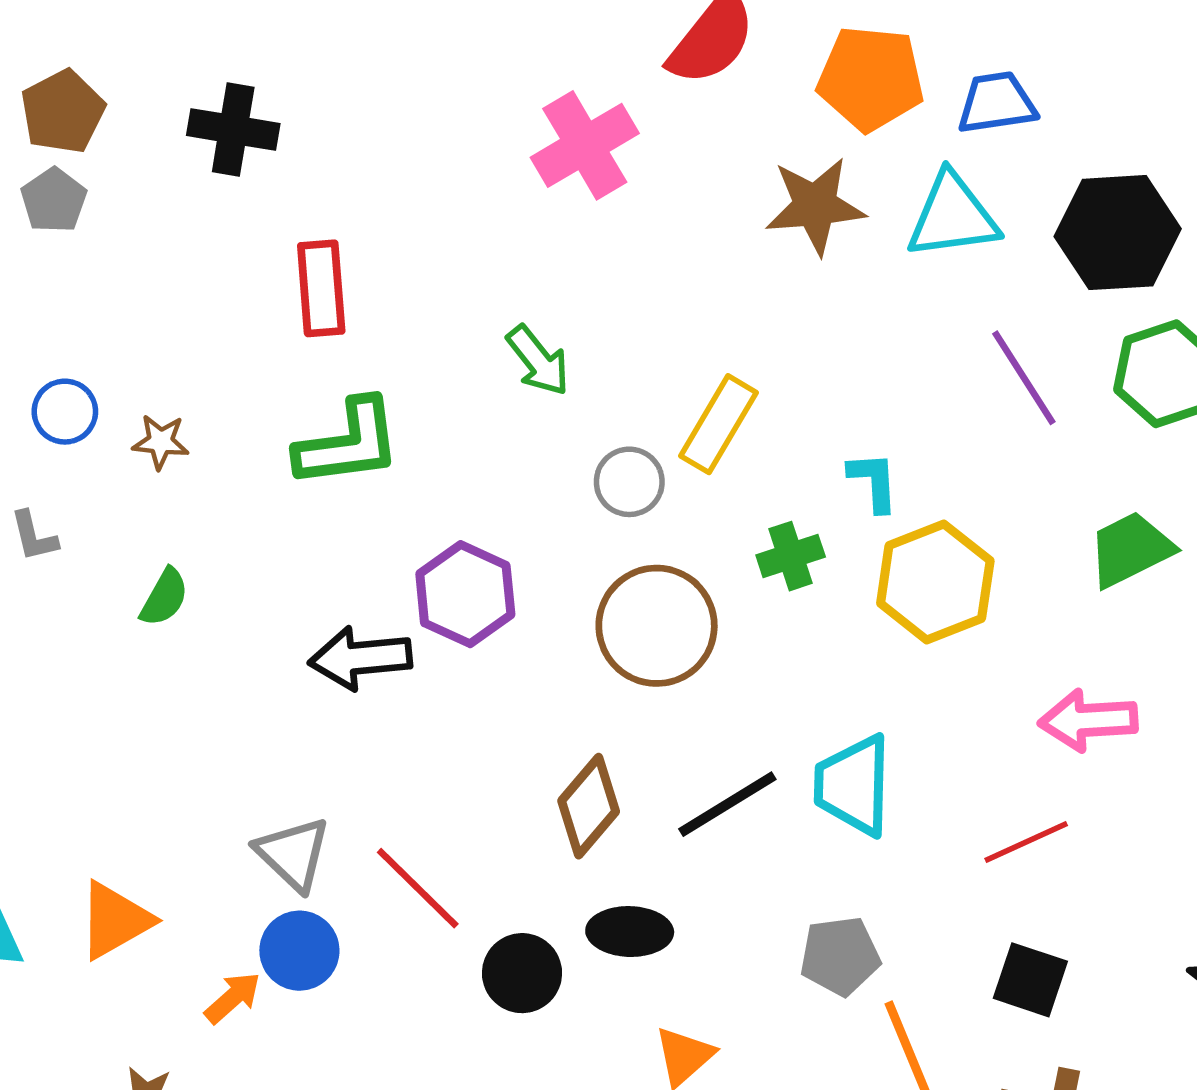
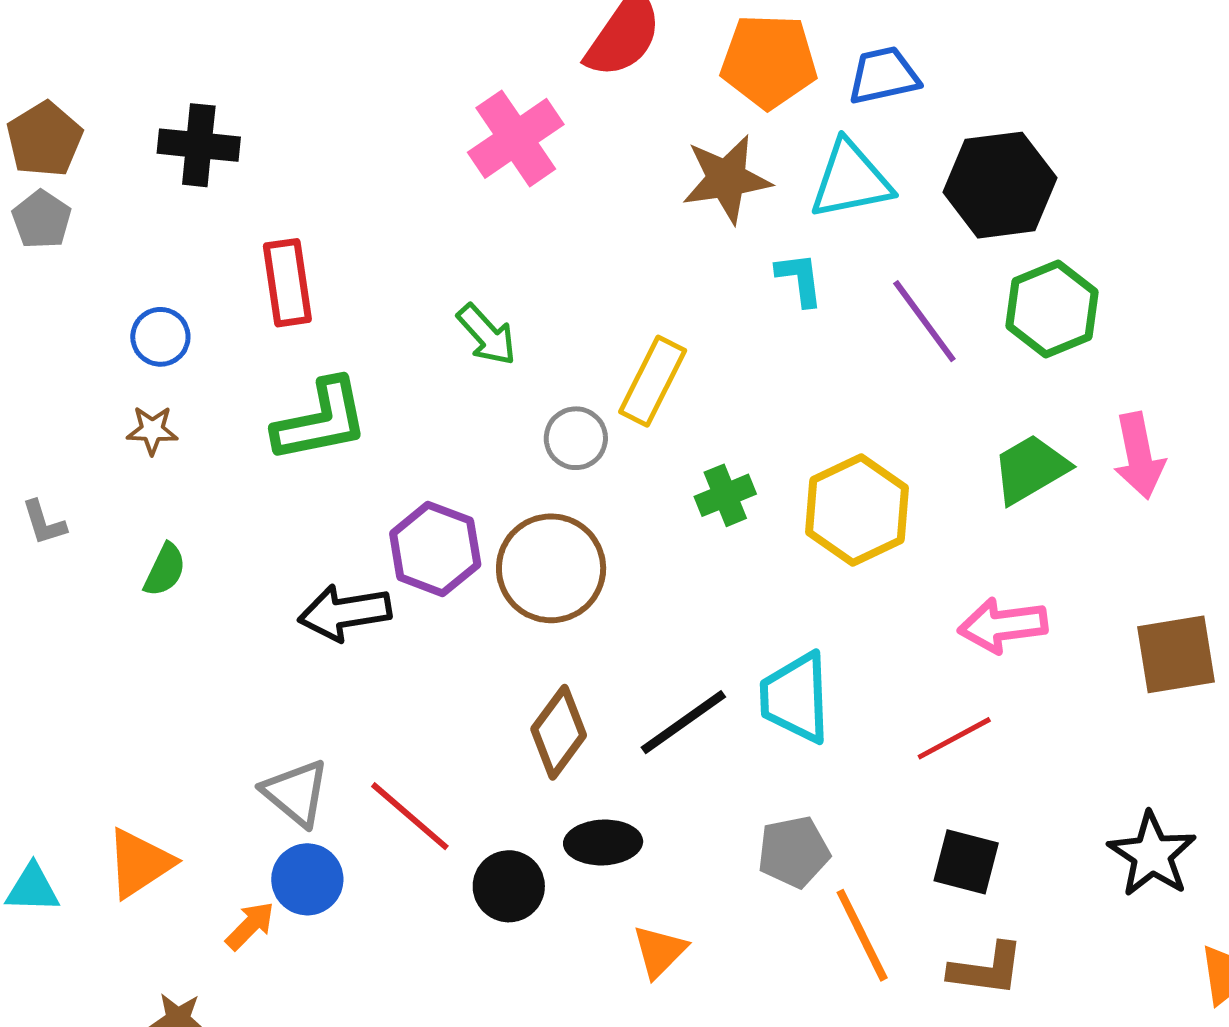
blue circle: (65, 412) -> (160, 337), moved
cyan L-shape: (874, 482) -> (800, 279), moved
brown circle: (657, 626) -> (551, 568), moved

